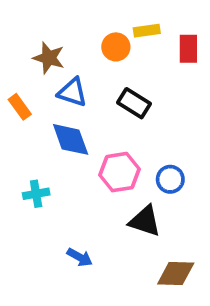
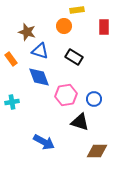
yellow rectangle: (147, 31) -> (77, 10), moved
cyan cross: (36, 194) -> (12, 102), moved
blue arrow: (80, 257) -> (44, 142), size x1.5

